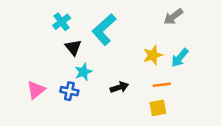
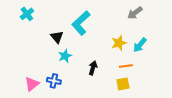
cyan cross: (62, 22) -> (27, 14), moved
black arrow: (119, 87) -> (93, 68), turned -56
pink triangle: (36, 90) -> (32, 84), moved
blue cross: (69, 91) -> (54, 81), moved

